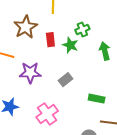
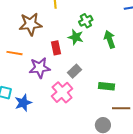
brown star: (26, 27) -> (30, 24), turned 30
red rectangle: (50, 40) -> (56, 48), moved
pink cross: (47, 114) -> (62, 92), moved

